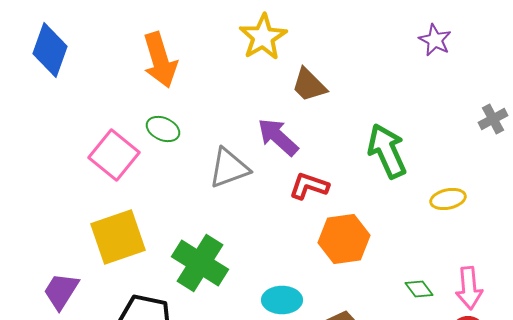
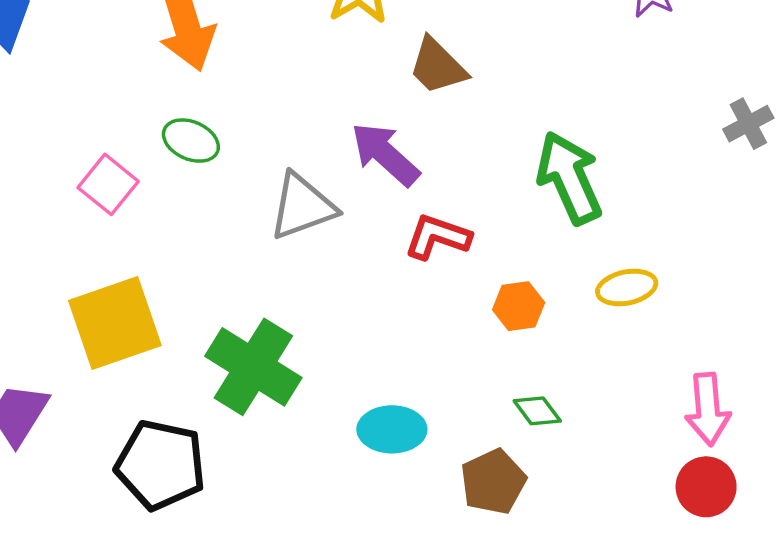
pink square: (114, 155) -> (108, 184), size x0.7
yellow ellipse: (448, 199) -> (627, 288), moved
orange hexagon: (344, 239) -> (519, 306), moved, size x0.6
green diamond: (419, 289) -> (537, 411), moved

